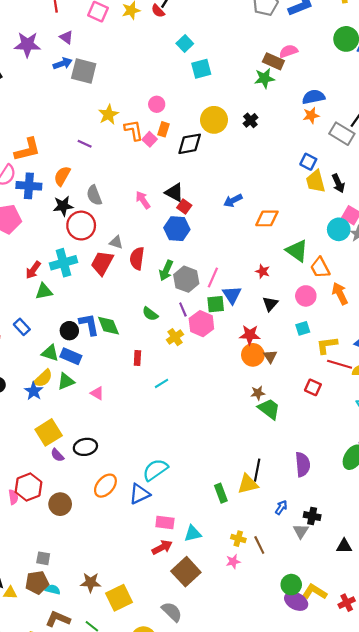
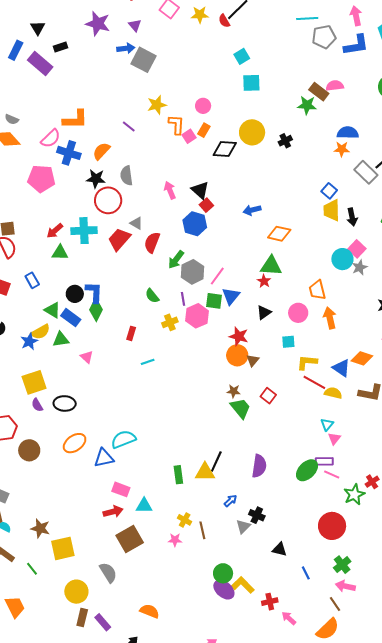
green triangle: (297, 251) -> (271, 266), moved, turned -45
green diamond: (108, 326) -> (96, 310), moved, turned 35
red square: (313, 387) -> (268, 396), moved

